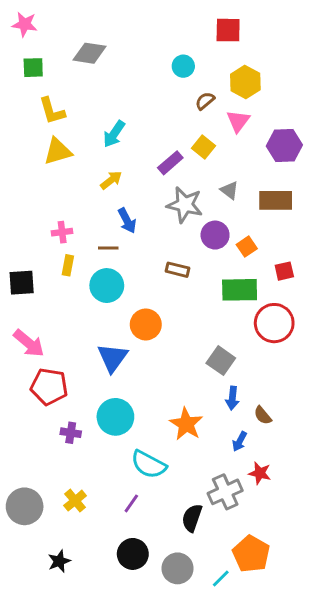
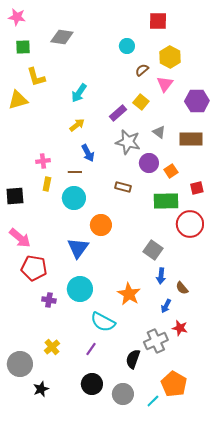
yellow triangle: (58, 151) -> (18, 100), moved
gray circle: (25, 506) -> (20, 364), moved

